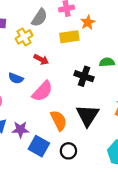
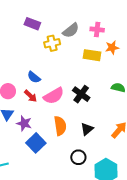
red arrow: (41, 59) -> (31, 96), moved
black cross: (84, 76) -> (81, 94), moved
black triangle: (88, 115) -> (87, 129), size x0.6
black circle: (68, 151) -> (78, 157), moved

